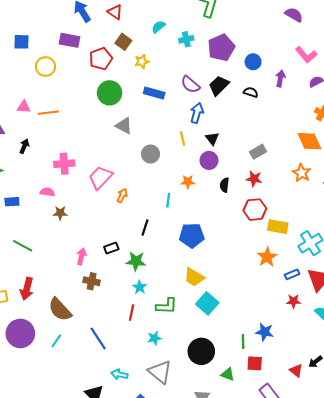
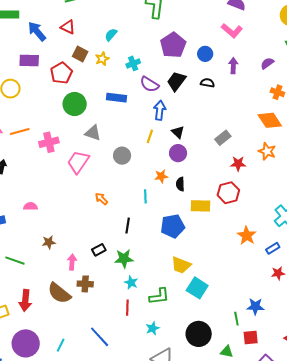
cyan cross: (186, 39) -> (133, 63), moved
pink L-shape: (306, 55) -> (232, 31), moved
yellow star: (142, 61) -> (102, 59), moved
yellow line: (182, 139) -> (150, 136), turned 40
pink cross: (64, 164) -> (49, 142), moved
pink trapezoid: (100, 177) -> (78, 162), moved
red star: (254, 179) -> (238, 164), moved
black semicircle: (224, 185) -> (180, 184), moved
orange arrow: (122, 196) -> (101, 199), turned -64
brown star: (60, 213) -> (49, 242), moved
yellow rectangle: (278, 227) -> (200, 206), moved
brown semicircle: (60, 310) -> (59, 293), moved

